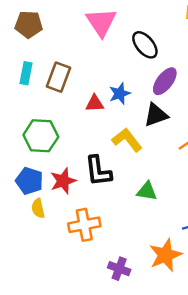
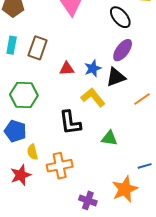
black ellipse: (145, 45) -> (120, 17), moved
blue star: (120, 94) -> (93, 68), moved
red star: (63, 181) -> (21, 175), moved
yellow semicircle: (38, 208) -> (32, 152), moved

